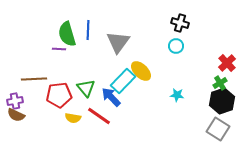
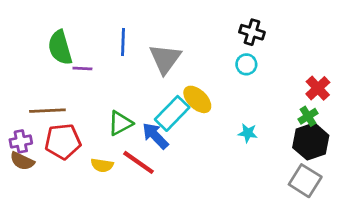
green semicircle: (67, 34) -> (60, 48), moved
green triangle: (86, 88) -> (120, 123), turned 42
red pentagon: (59, 95) -> (63, 141), moved

